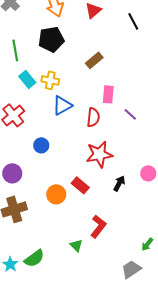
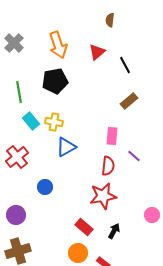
black line: (133, 21) -> (125, 65), moved
brown rectangle: (94, 60) -> (129, 101), moved
red semicircle: (93, 117) -> (108, 166), moved
black arrow: (119, 183) -> (114, 231), moved
orange circle: (56, 194) -> (78, 253), moved

